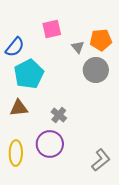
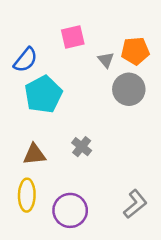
brown triangle: (19, 108) -> (34, 154), moved
purple circle: (50, 144) -> (70, 210), moved

